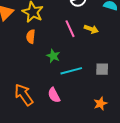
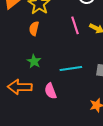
green star: (53, 56) -> (34, 61), moved
orange arrow: (24, 95) -> (20, 87), turned -60

